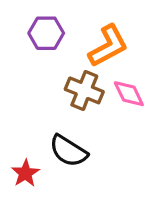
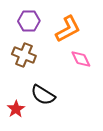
brown cross: (84, 90) -> (24, 55), moved

